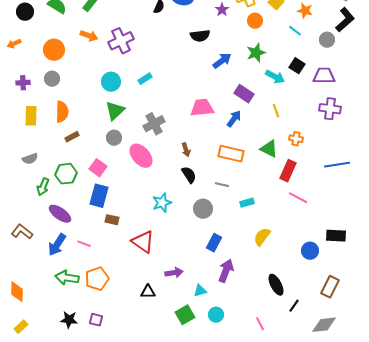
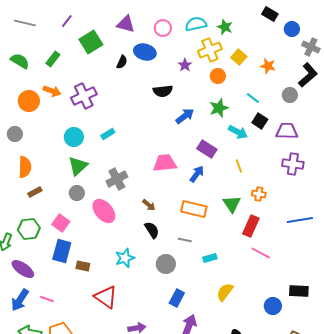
cyan line: (295, 31) -> (253, 98), moved
orange circle: (54, 50) -> (29, 101), moved
green triangle: (269, 149) -> (232, 204), turned 30
brown arrow: (186, 150) -> (149, 205), turned -32
brown rectangle: (112, 220) -> (83, 266), moved

